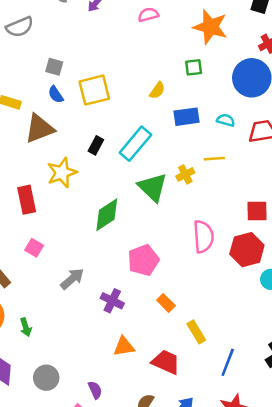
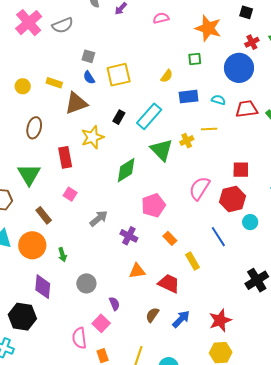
pink semicircle: (203, 237) -> (200, 188), turned -145
blue line: (228, 362) -> (218, 237), moved, turned -55
gray circle: (46, 378) -> (86, 283), moved

